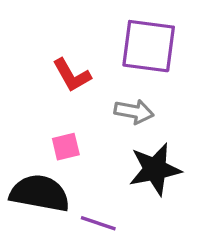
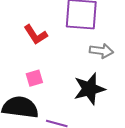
gray arrow: (134, 112) -> (101, 51), moved

